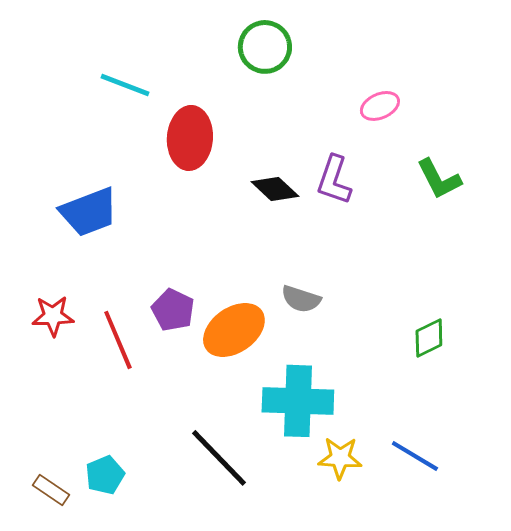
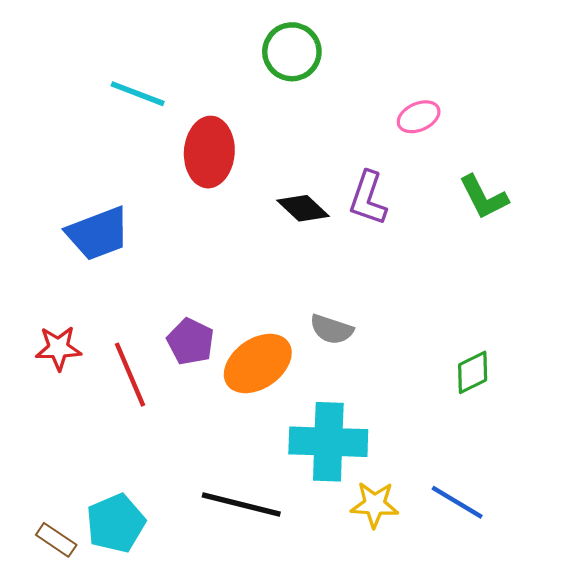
black line: (219, 458) -> (241, 505), turned -32
cyan pentagon: (105, 475) -> (116, 523), size x1.4

